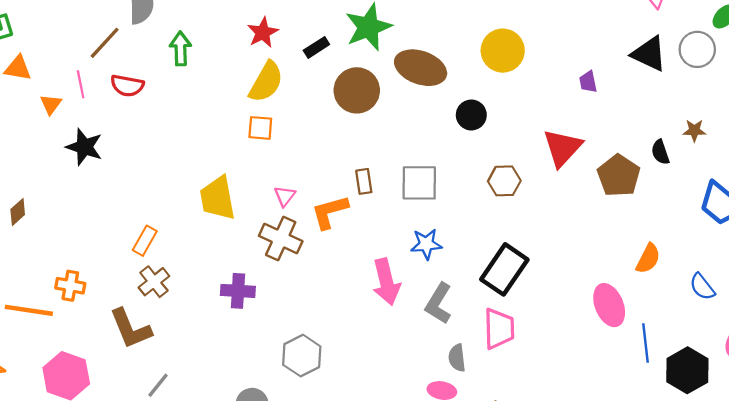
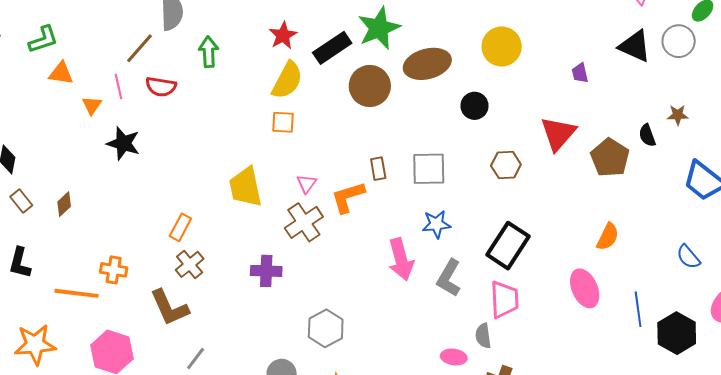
black rectangle: (316, 47) -> (332, 48), size x1.6
brown ellipse: (421, 68) -> (427, 64), turned -33
brown cross: (281, 238) -> (304, 222), turned 33
orange semicircle: (648, 259) -> (608, 237), moved
pink ellipse: (609, 305) -> (585, 288), moved
gray semicircle: (457, 358) -> (483, 336), moved

